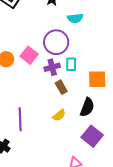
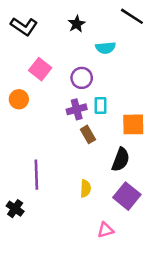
purple circle: (56, 42) -> (82, 78), size x0.7
pink square: (29, 55) -> (40, 69), moved
yellow semicircle: (59, 115) -> (85, 188), moved, turned -48

